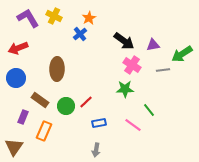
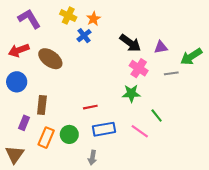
yellow cross: (54, 16) -> (68, 16), moved
brown ellipse: (57, 69) -> (50, 59), moved, turned -55
brown rectangle: (40, 100) -> (42, 105), turned 60
red line: (86, 102) -> (90, 107), turned 32
green circle: (66, 106) -> (69, 134), moved
blue rectangle: (99, 123) -> (104, 129), size x1.5
gray arrow: (96, 150) -> (92, 158), moved

